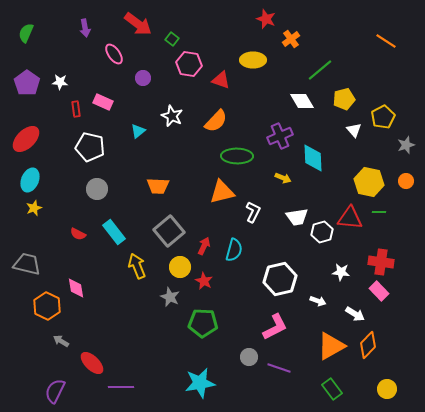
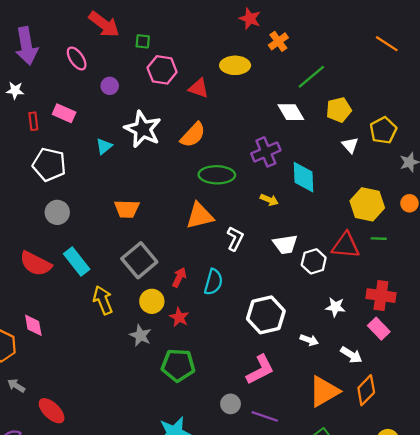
purple arrow: (85, 28) -> (26, 46), moved, size x1.8
green square: (172, 39) -> (143, 41), turned -32
white star: (172, 116) -> (143, 129), size x1.5
red semicircle: (78, 234) -> (36, 264), size x1.8

